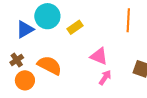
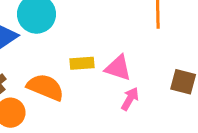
yellow rectangle: (75, 27) -> (82, 63), moved, turned 35

